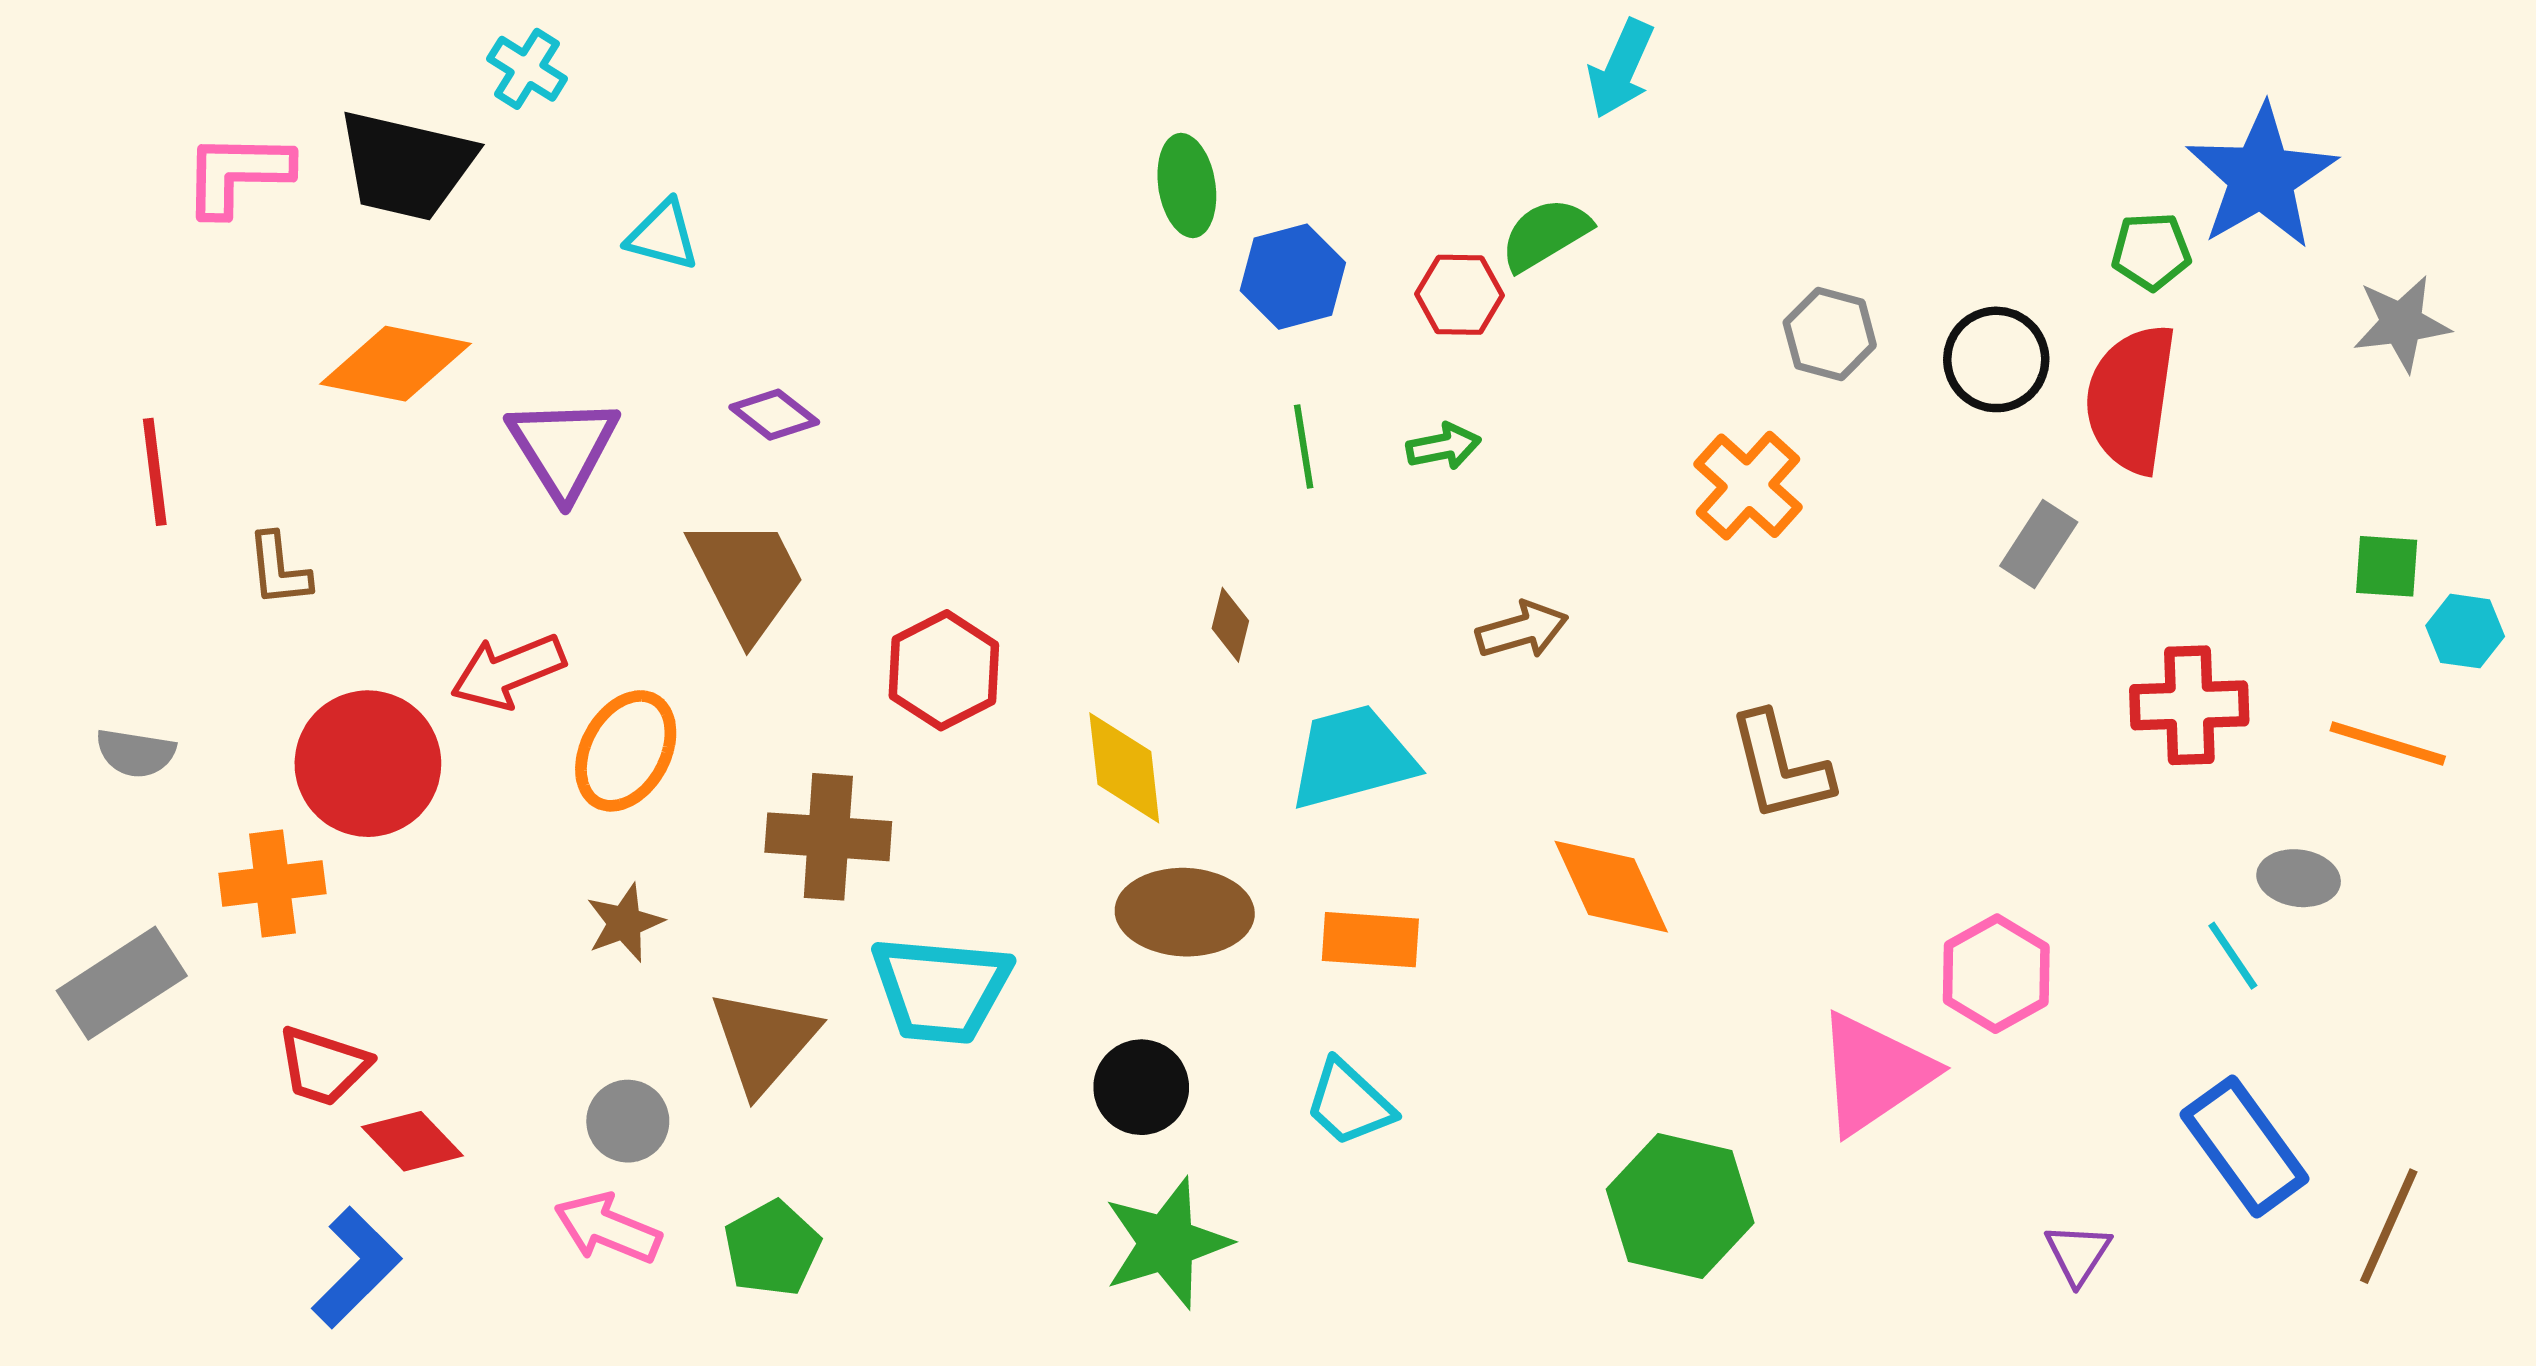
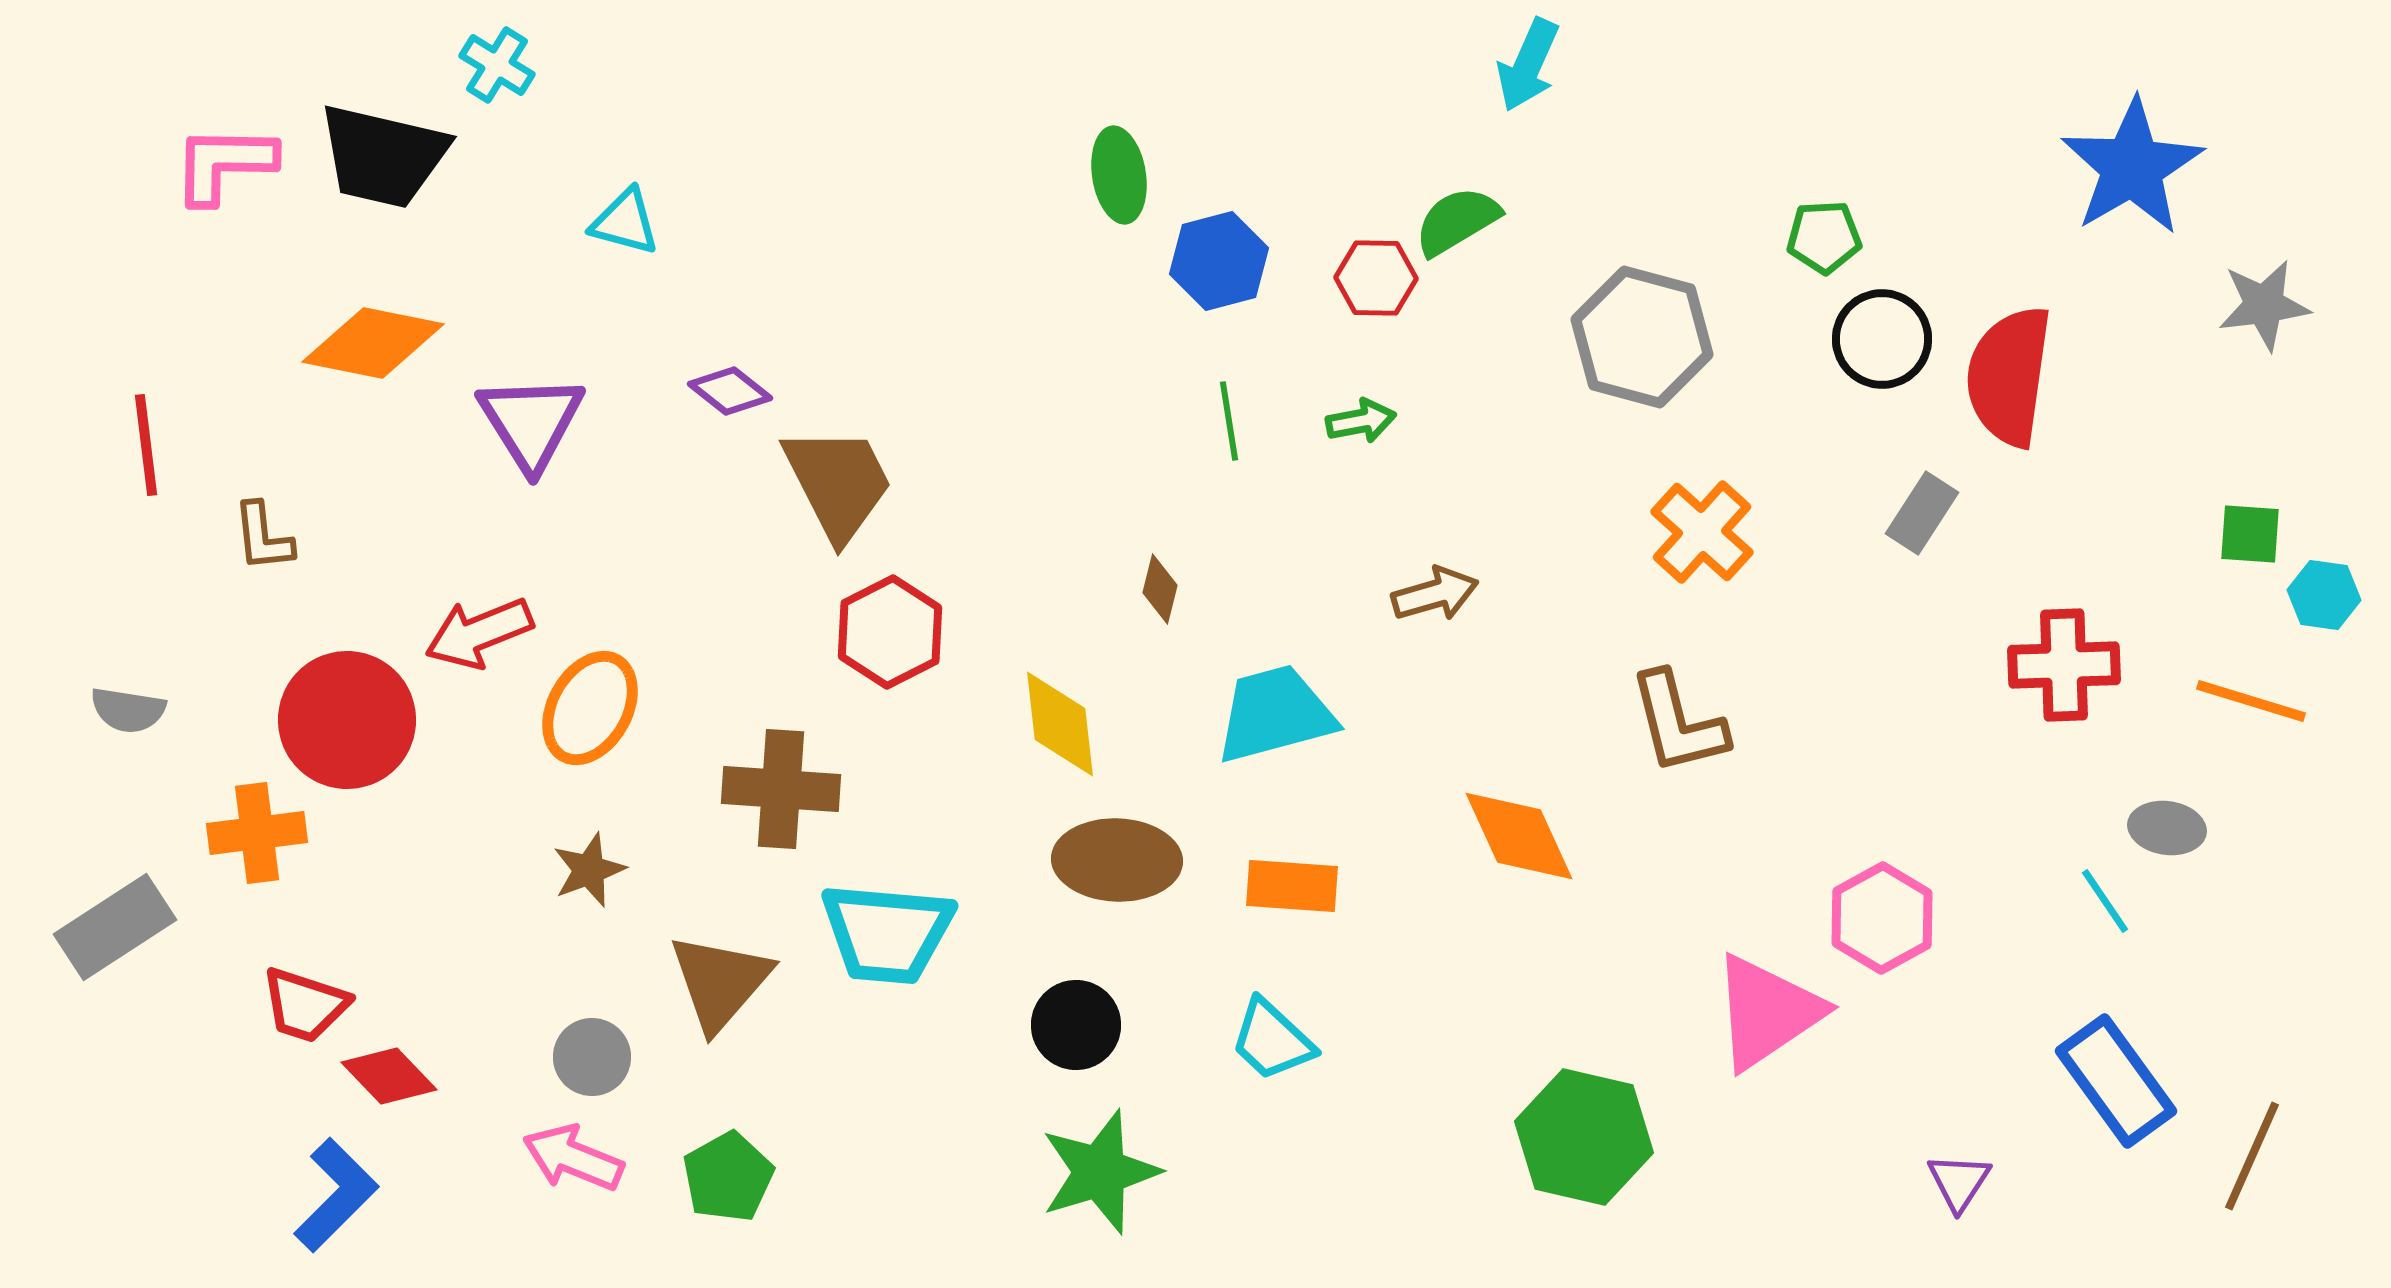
green pentagon: (2151, 251) -> (1824, 237), moved
gray hexagon: (1830, 334) -> (1642, 337), moved, size x1.6
orange cross: (1748, 486) -> (1702, 532), moved
brown trapezoid: (747, 578) -> (838, 483), moved

